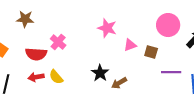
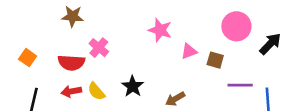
brown star: (25, 19) -> (73, 16), moved
black star: (100, 73) -> (133, 86), moved

